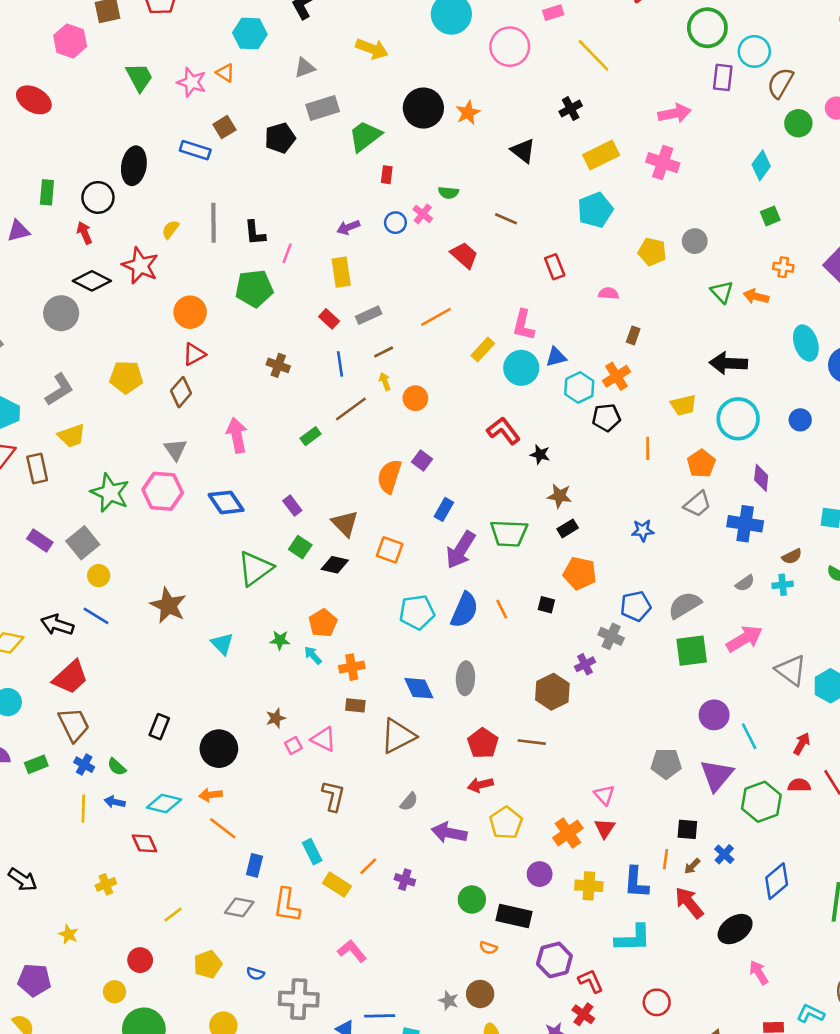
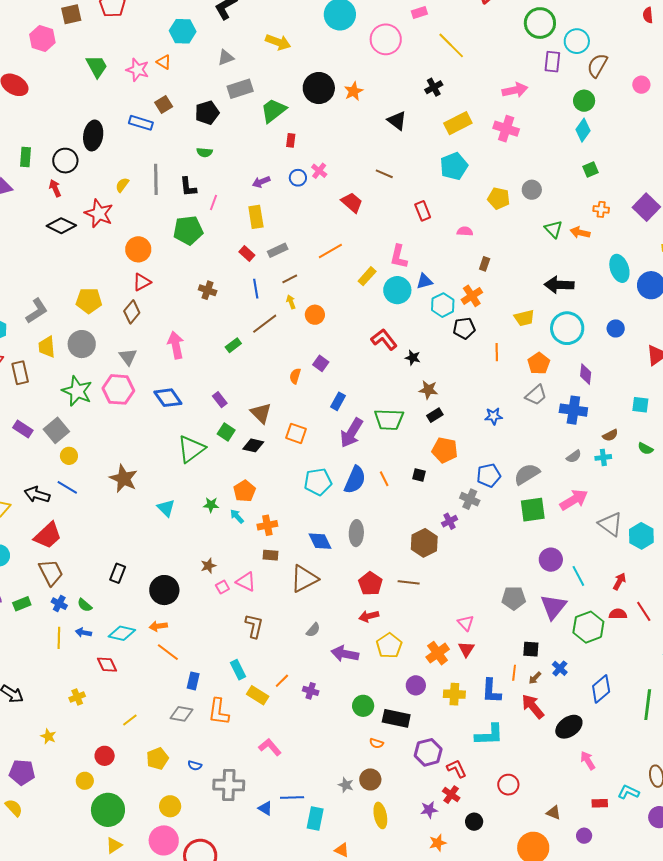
green circle: (798, 123) -> (584, 101), moved
green semicircle: (448, 193) -> (205, 152), moved
gray circle: (61, 313) -> (82, 344), moved
yellow trapezoid: (72, 436) -> (47, 347), turned 105
orange semicircle: (389, 476) -> (295, 376), size x0.6

